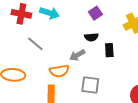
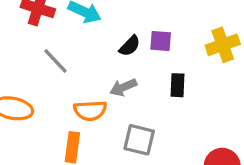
purple square: (95, 13) -> (161, 41), moved, turned 32
black semicircle: (91, 37) -> (130, 46), moved, turned -48

